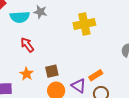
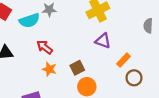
orange star: (27, 74) -> (49, 69), moved
purple triangle: (79, 86) -> (103, 41), moved

